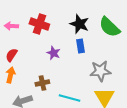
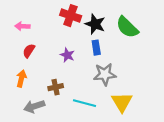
red cross: (39, 24) -> (71, 16), moved
red semicircle: (11, 55) -> (29, 51), moved
gray star: (100, 71) -> (105, 74), moved

